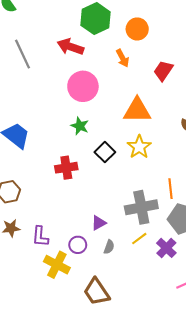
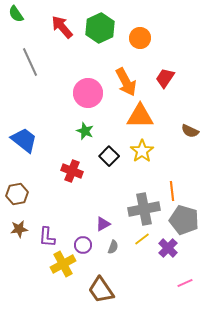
red arrow: (70, 47) -> (62, 27), moved, turned 30
orange arrow: (123, 58) -> (126, 82), moved, size x1.6
red cross: (66, 168) -> (72, 171), turned 30
yellow cross: (57, 265) -> (63, 264), turned 35

